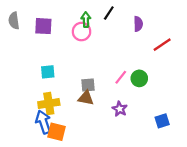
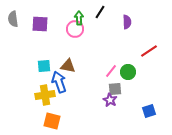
red line: (162, 45) -> (149, 51), moved
gray square: (88, 85) -> (115, 89), moved
brown triangle: (86, 98) -> (68, 66), moved
blue arrow: (43, 122) -> (59, 82), moved

